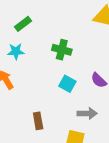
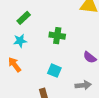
cyan square: (67, 84) -> (54, 71), moved

